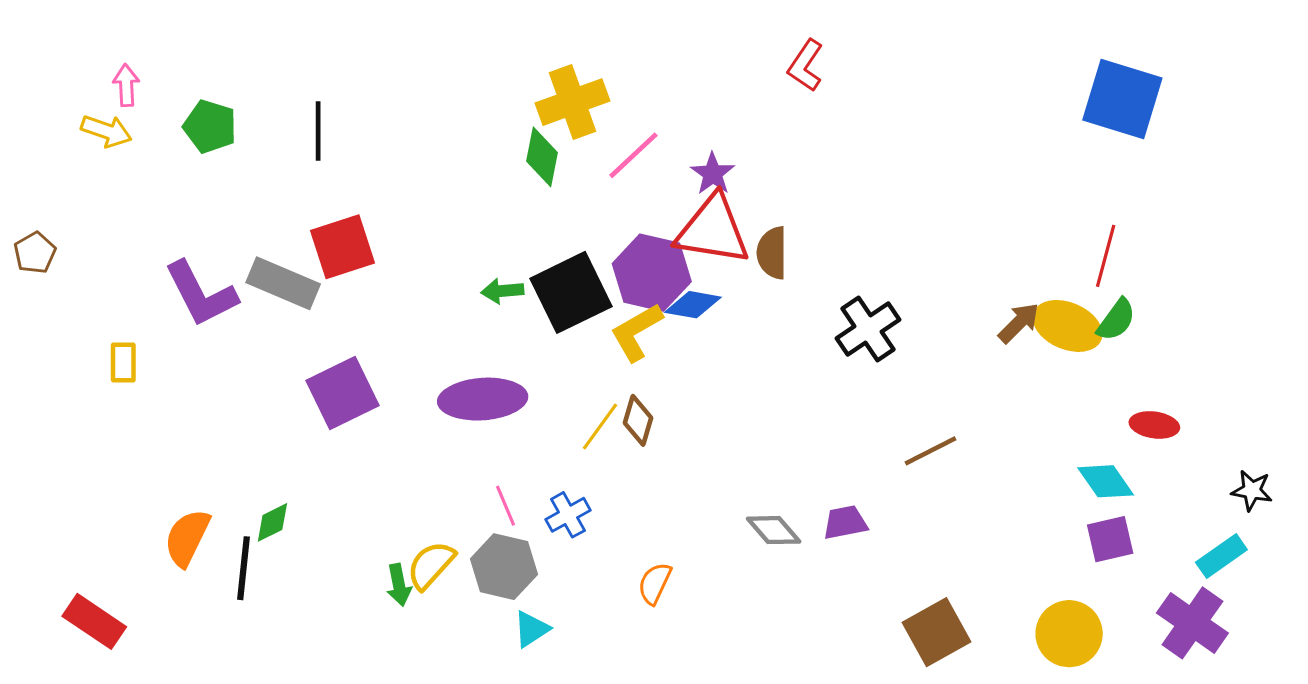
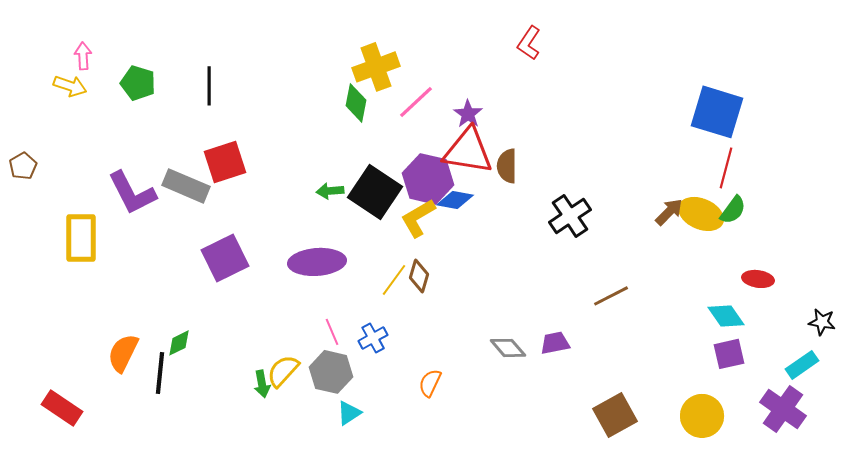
blue square: (1122, 99) -> (717, 112), moved
black square: (571, 292) -> (375, 192), turned -30
yellow rectangle: (123, 363) -> (81, 238), size x1.8

